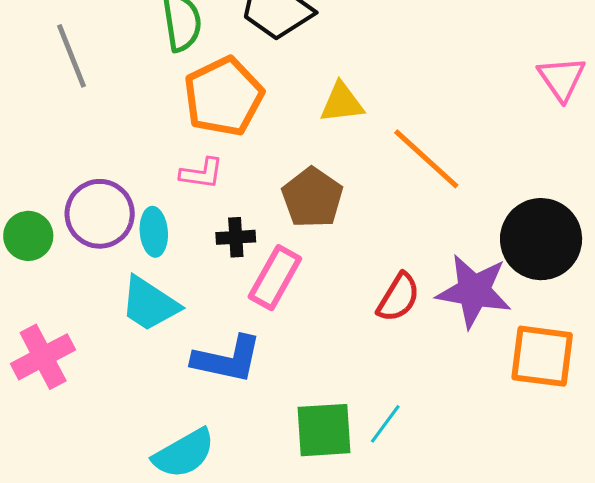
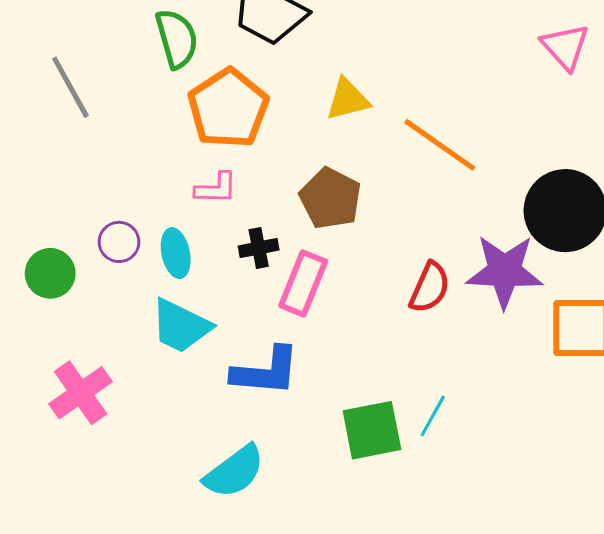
purple circle: (100, 214) -> (119, 242), size x0.6

